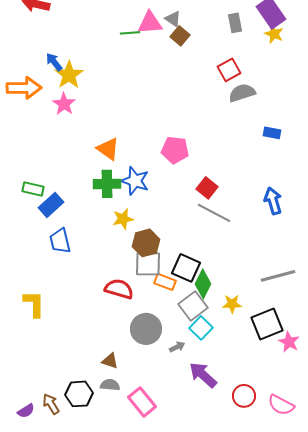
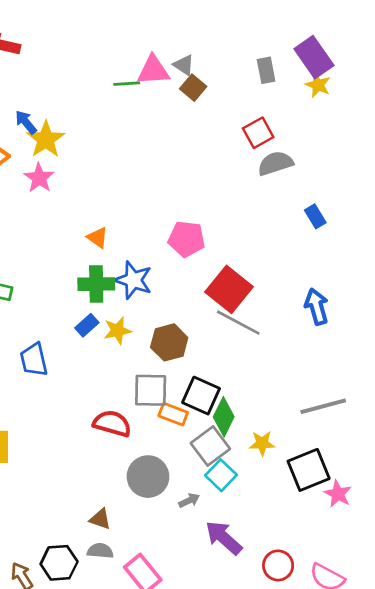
blue rectangle: (272, 133) -> (315, 216), turned 48
orange triangle: (108, 149) -> (98, 238), size x0.7
red square: (207, 188) -> (229, 289), size x1.6
blue rectangle: (51, 205) -> (87, 325), moved, size x0.7
brown hexagon: (146, 243) -> (169, 342), moved

